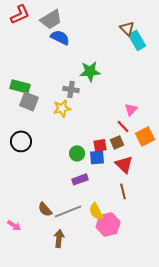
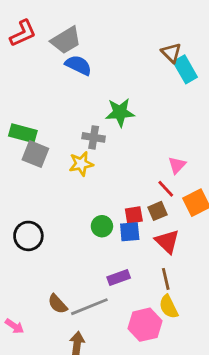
black circle: (21, 141) -> (28, 236), moved
purple rectangle: (80, 179) -> (119, 278), moved
yellow semicircle: (96, 211) -> (169, 307), moved

